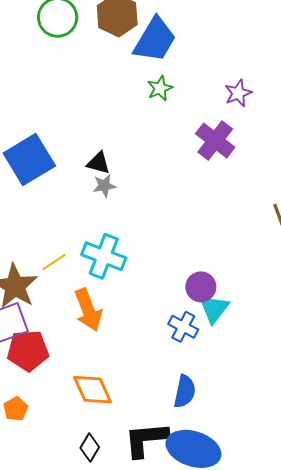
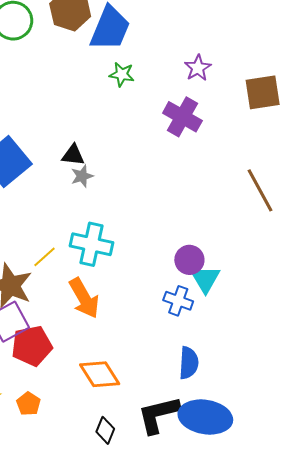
green star: (160, 88) -> (122, 74), turned -30

